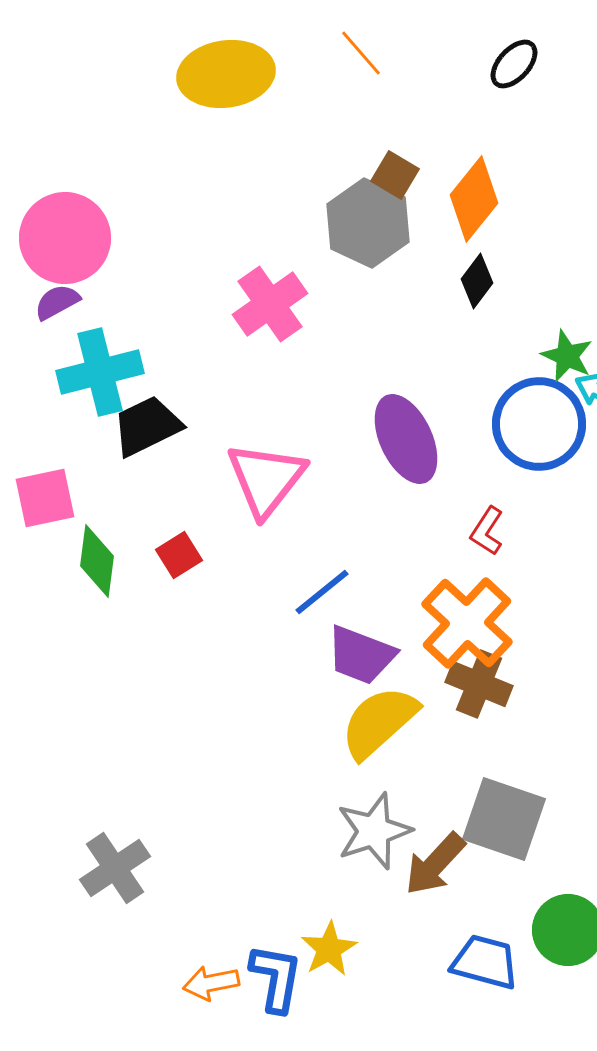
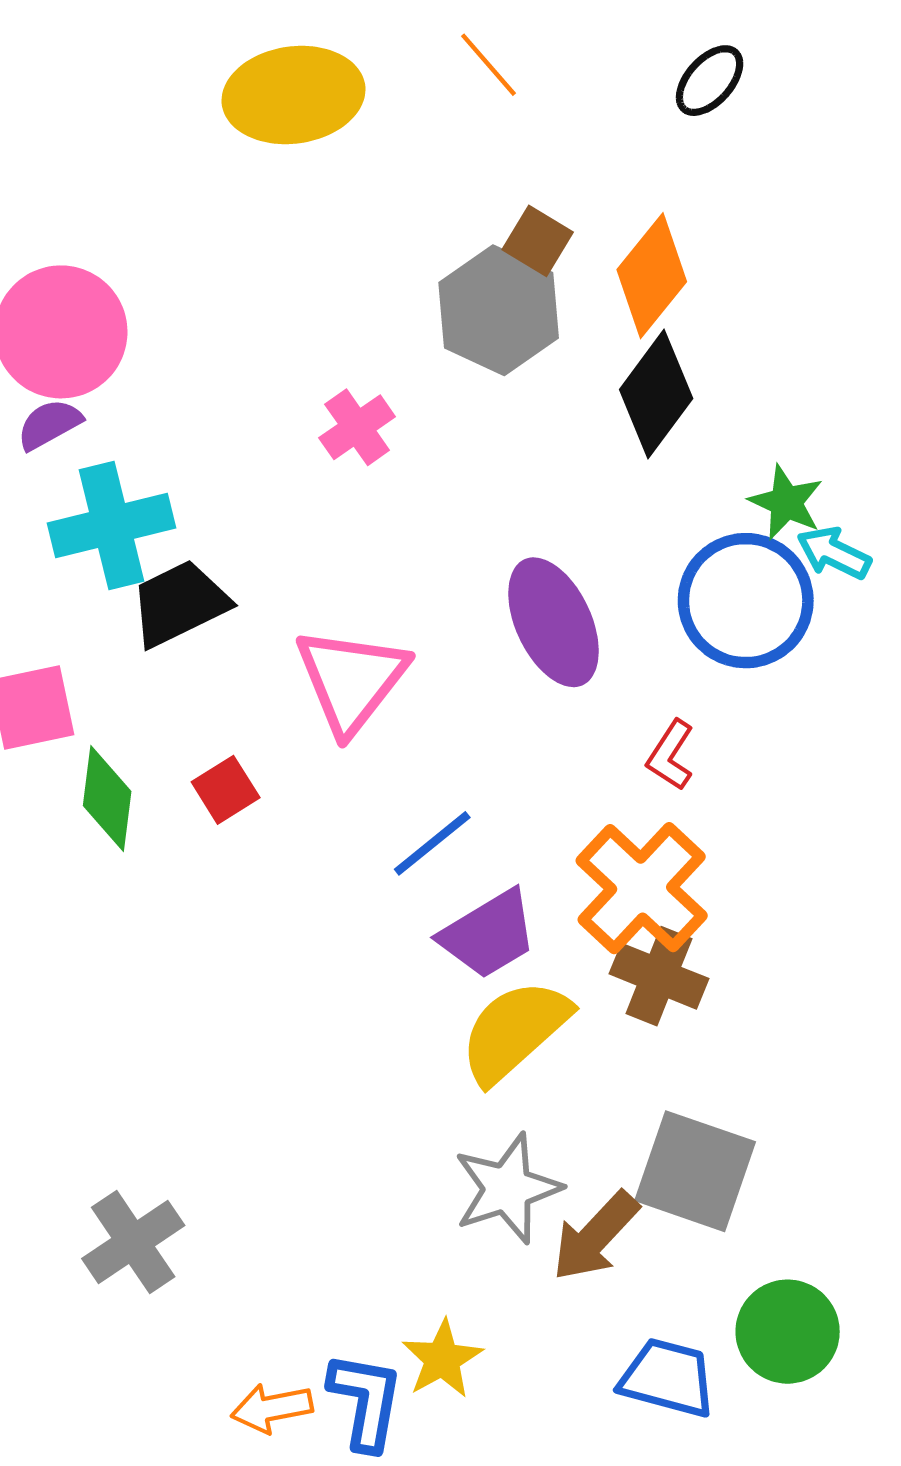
black diamond: (477, 281) -> (656, 394), size x1.6
pink cross: (270, 304) -> (357, 427), size x0.7
purple trapezoid: (361, 655) -> (489, 934), turned -52

